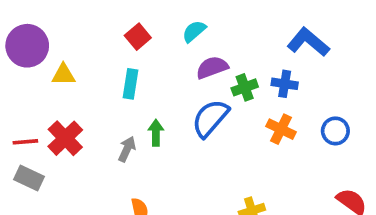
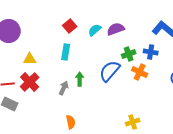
cyan semicircle: (194, 31) -> (95, 30), moved
purple semicircle: (212, 67) -> (116, 29), moved
yellow triangle: (63, 75) -> (30, 59), moved
orange cross: (281, 129) -> (140, 72), moved

